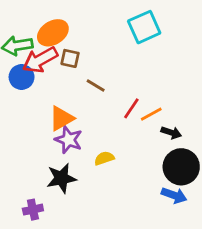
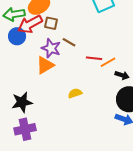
red line: (131, 108) -> (94, 58), turned 63
purple star: (69, 140) -> (51, 48), moved
black star: (61, 178) -> (22, 102), moved
purple cross: (33, 210) -> (25, 129), size x1.5

